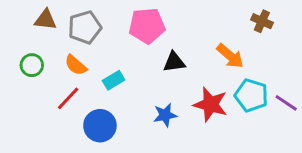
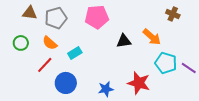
black triangle: (174, 62) -> (124, 41), moved
red star: (210, 104) -> (139, 83), moved
blue star: (165, 115) -> (106, 89), moved

